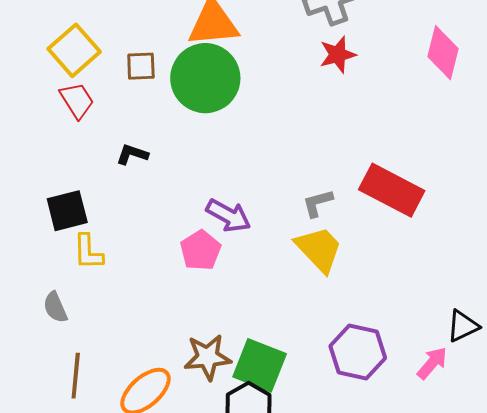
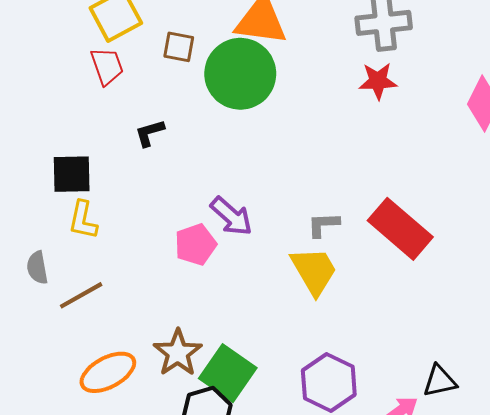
black L-shape: (132, 154) -> (150, 133), turned -48
brown star: (208, 357) -> (178, 353), turned 30
brown line: (76, 376) -> (81, 295), moved, turned 42

